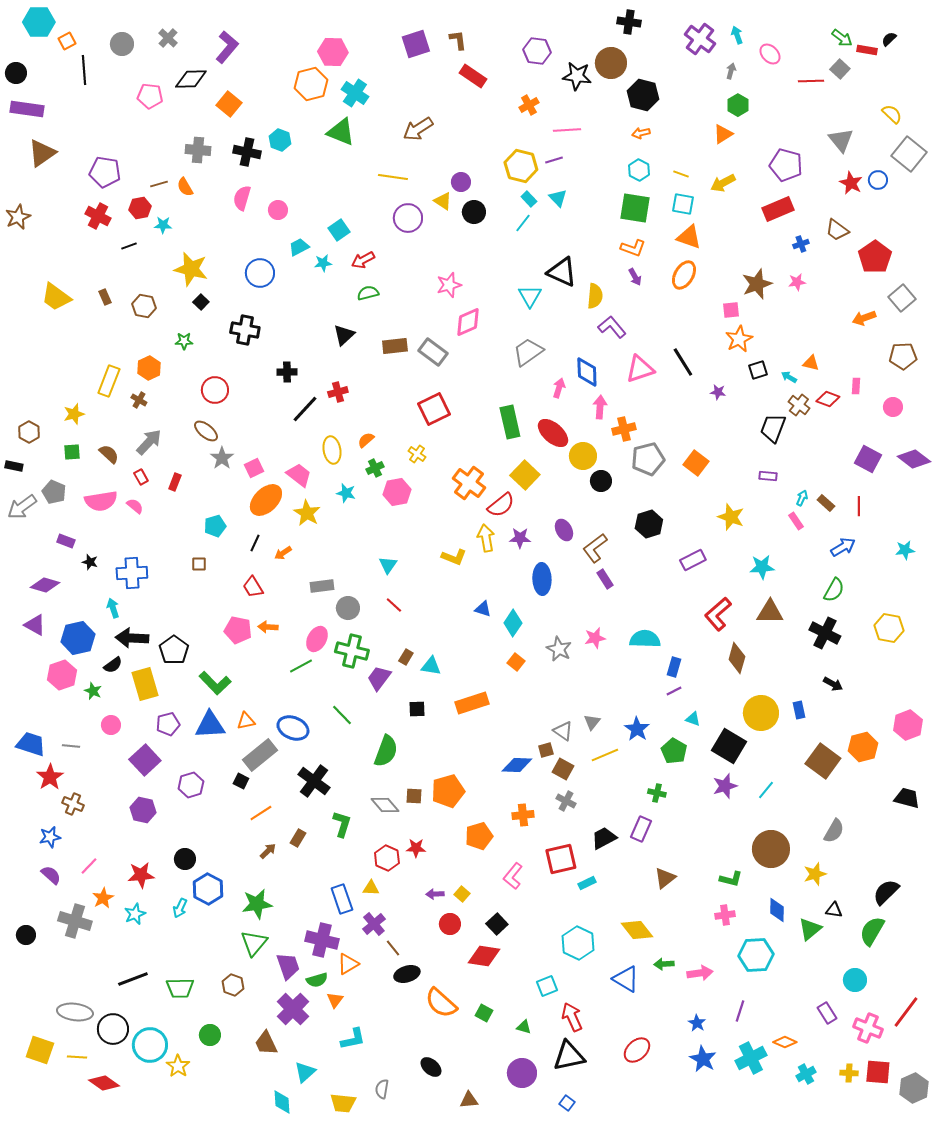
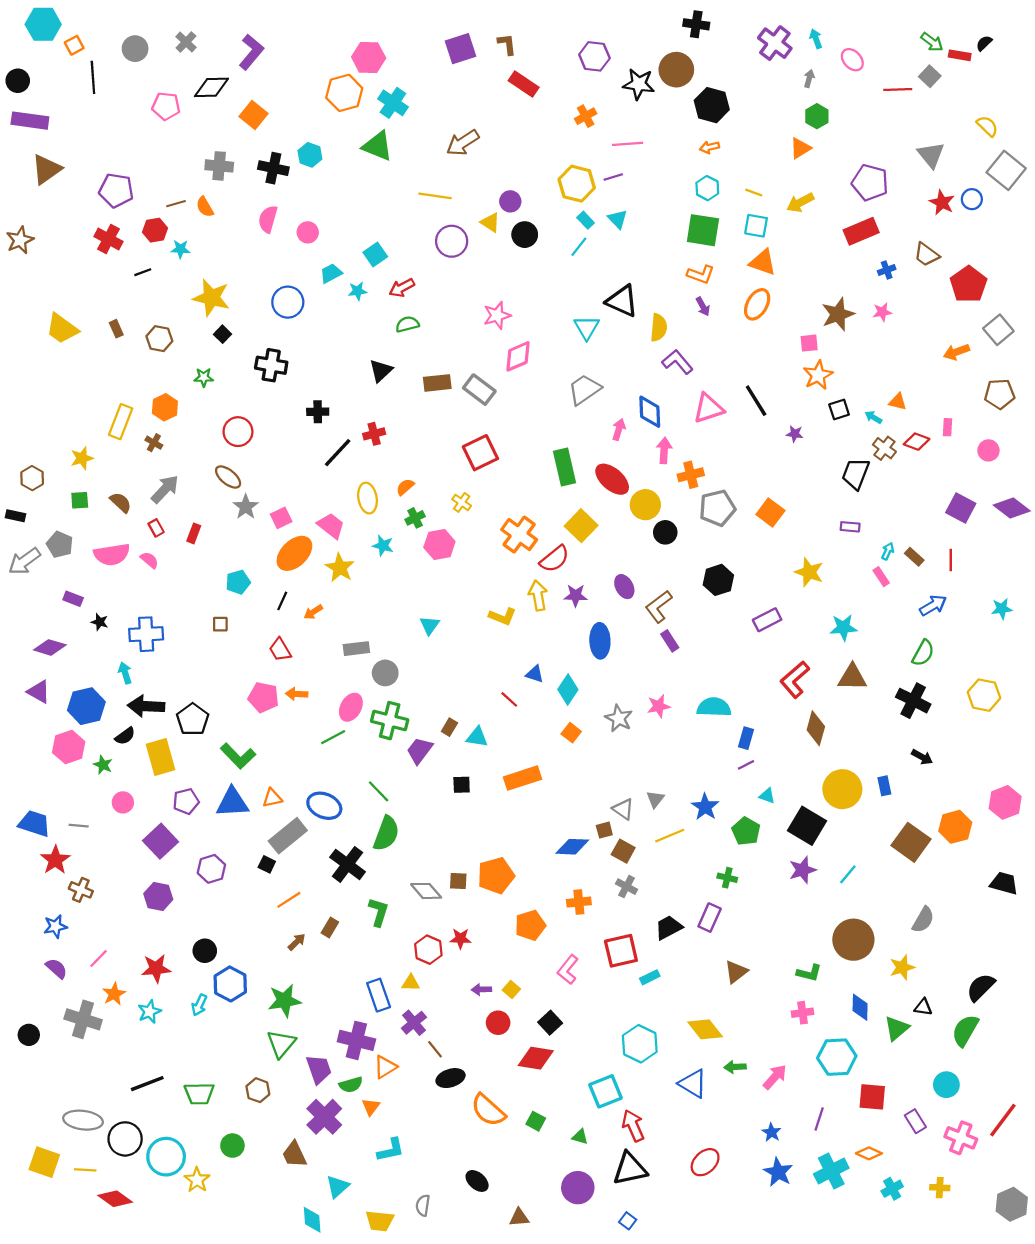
red line: (394, 605) -> (509, 699), moved
green semicircle: (386, 751) -> (386, 833), moved
pink arrow: (700, 973) -> (775, 1077), turned -40
cyan square: (547, 986) -> (605, 1091), size x1.4
red square: (878, 1072) -> (872, 1097), moved

